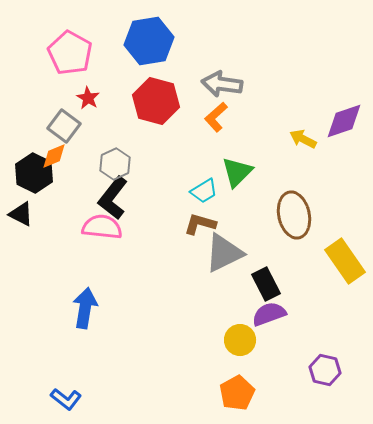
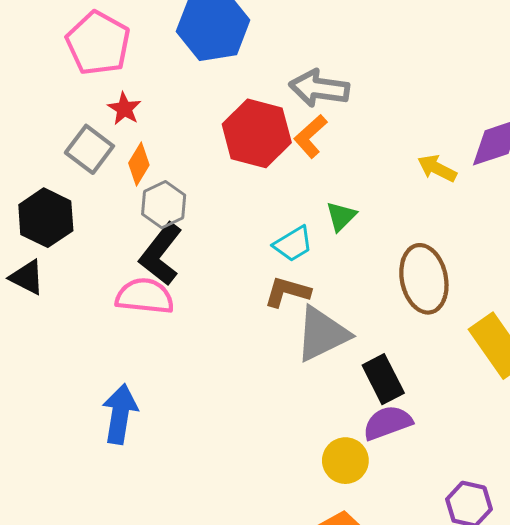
red hexagon: (156, 101) -> (257, 133), moved
orange diamond: (54, 156) -> (139, 164), moved, turned -36
green triangle: (237, 172) -> (341, 216), size x0.7

